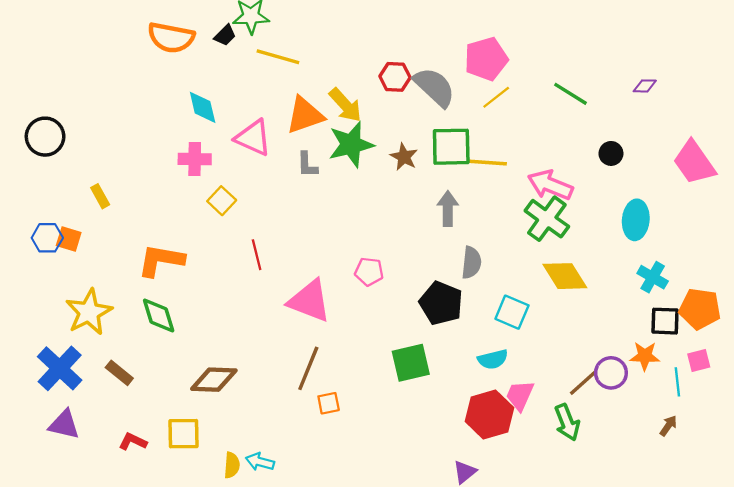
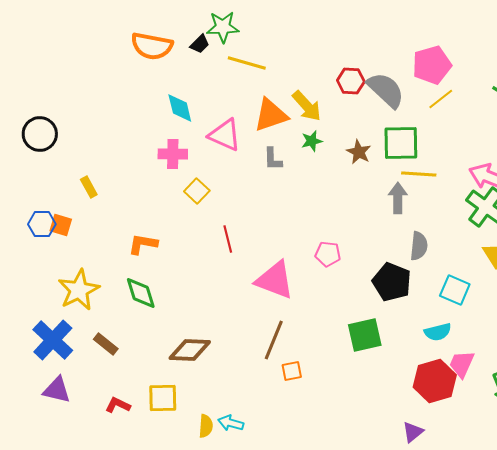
green star: (351, 144) -> (312, 141), size x0.5
yellow line: (487, 162) -> (419, 174), moved
orange L-shape: (161, 260) -> (143, 244), size x0.7

